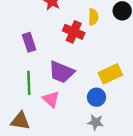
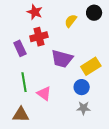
yellow semicircle: (93, 17) -> (71, 21), turned -136
red cross: (74, 32) -> (39, 37), moved, turned -30
purple trapezoid: (61, 72) -> (62, 59), moved

